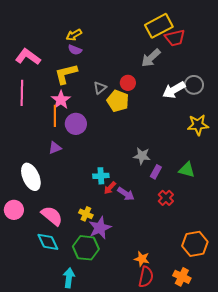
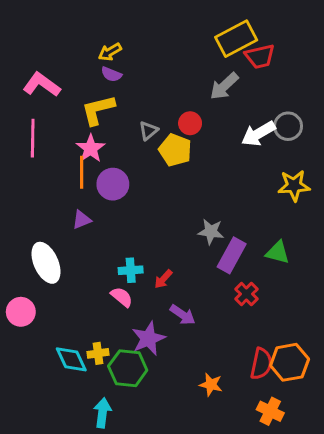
purple rectangle: (156, 172) -> (232, 255), size x1.6
cyan cross: (101, 176) -> (131, 270), moved
purple arrow: (126, 194) -> (183, 315), moved
yellow cross: (86, 214) -> (98, 353), moved, turned -32
pink semicircle: (52, 216) -> (122, 297), moved, size x0.7
red semicircle: (146, 277) -> (261, 364), moved

